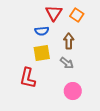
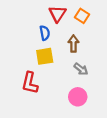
blue semicircle: (42, 31) -> (45, 33), turned -96
gray arrow: (67, 63) -> (81, 69), moved

